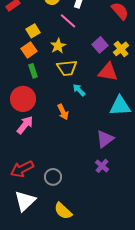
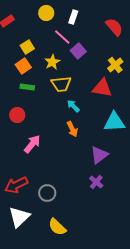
purple square: (100, 45) -> (78, 51), moved
green rectangle: (33, 71) -> (27, 87), turned -64
red circle: (23, 99) -> (17, 115), size x0.6
orange arrow: (63, 112) -> (72, 129), moved
pink arrow: (25, 125) -> (32, 144), moved

